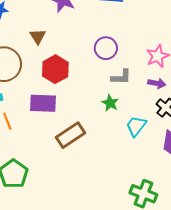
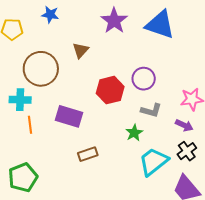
red hexagon: (55, 69) -> (110, 90), moved
cyan trapezoid: (136, 126) -> (154, 162), size x1.4
brown rectangle: (71, 135) -> (88, 154), size x0.7

